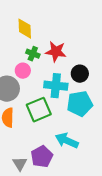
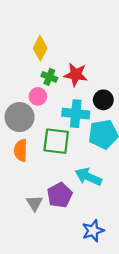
yellow diamond: (25, 29) -> (40, 48), turned 30
green square: (39, 110) -> (56, 141), turned 30

